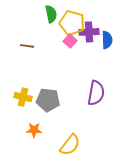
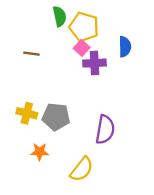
purple cross: (89, 32) -> (95, 63), moved
purple semicircle: (96, 93) -> (105, 130), moved

